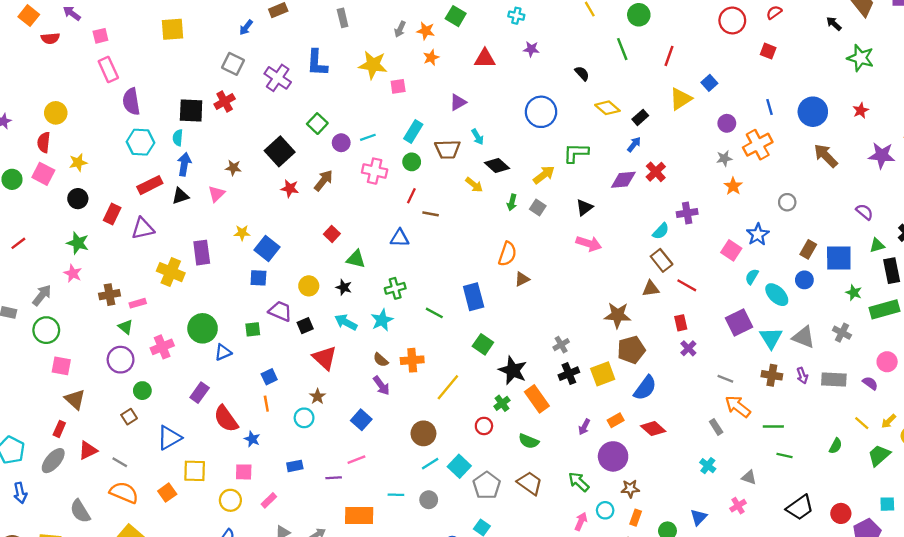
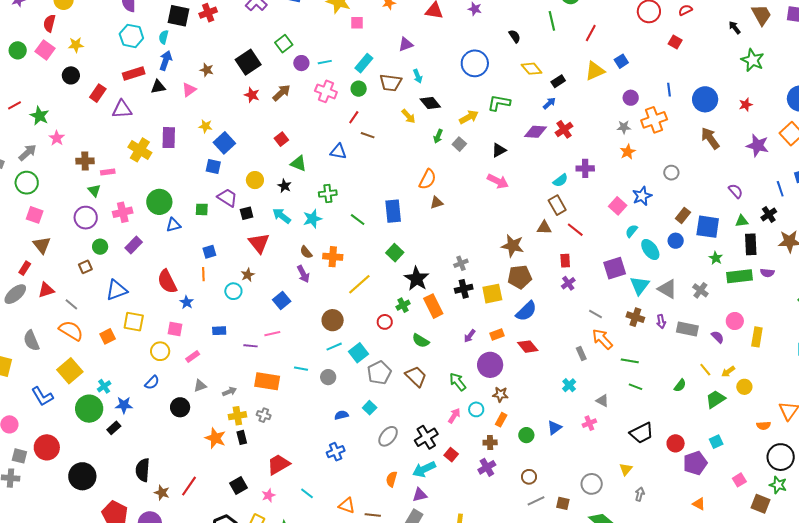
green star: (78, 243) -> (39, 116), moved
purple rectangle: (200, 393) -> (134, 245), moved
cyan square: (887, 504) -> (716, 442), turned -32

